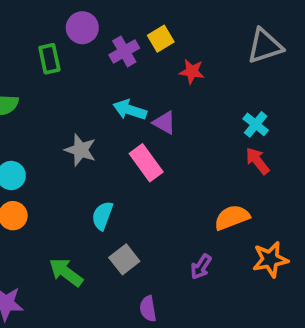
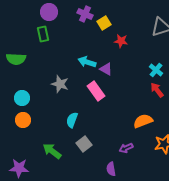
purple circle: (82, 28) -> (49, 12), moved
purple cross: (124, 51) -> (85, 14), moved, turned -35
purple arrow: (201, 267) -> (126, 148), turned 32
purple semicircle: (148, 309) -> (111, 169), moved

